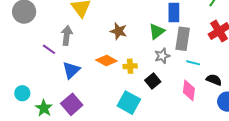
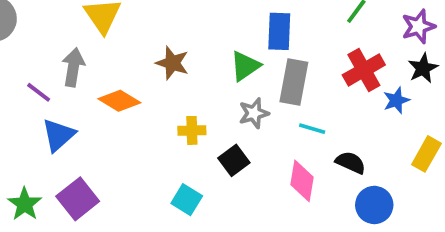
orange diamond: (106, 61) -> (119, 101), moved
blue triangle: (71, 70) -> (58, 135), moved
cyan square: (129, 103) -> (187, 200), size x0.7

